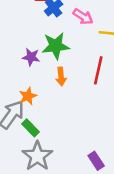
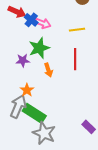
pink arrow: (83, 17) -> (43, 23), moved
green rectangle: (31, 128) -> (34, 113), size x1.6

